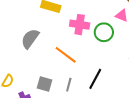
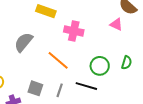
green circle: (104, 32) -> (100, 66), moved
black line: (95, 79) -> (86, 86), turned 75

